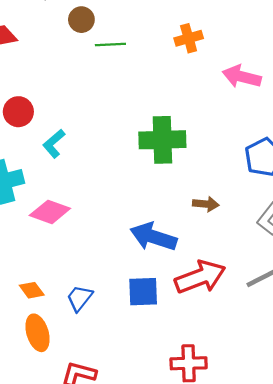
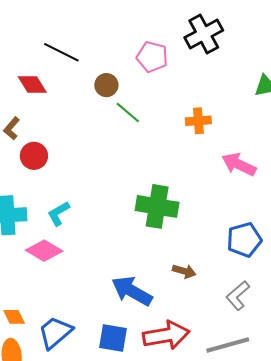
green line: (110, 45) -> (128, 112), turned 32
cyan L-shape: (54, 144) -> (58, 213), moved
blue trapezoid: (79, 298) -> (55, 332), size x1.4

